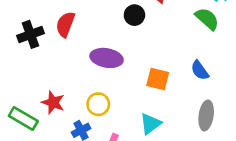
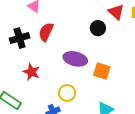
orange square: (158, 79) -> (102, 71), moved
red star: (53, 103) -> (31, 72), moved

